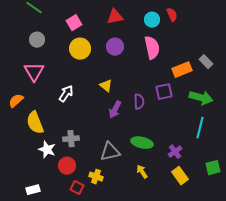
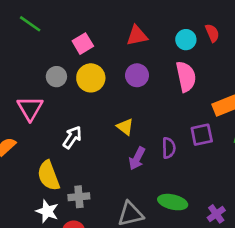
gray circle: (37, 40) -> (56, 77), moved
yellow semicircle: (35, 123) -> (49, 176), moved

